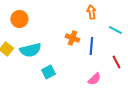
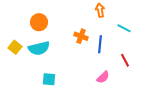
orange circle: (19, 19) -> (39, 22), moved
cyan square: (48, 72) -> (49, 79), moved, turned 32

